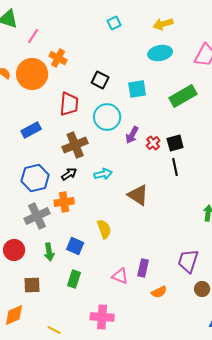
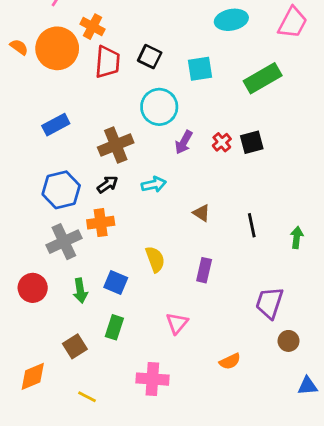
red trapezoid: (69, 104) -> (107, 62), moved
purple arrow: (132, 135) -> (184, 142), moved
black line: (175, 167) -> (252, 225), moved
brown triangle: (138, 195) -> (201, 213), size x0.6
purple rectangle: (143, 268) -> (204, 270), moved
pink triangle: (120, 276) -> (177, 323), turned 48
brown square: (32, 285) -> (75, 346), moved, turned -30
orange semicircle: (159, 292) -> (230, 361), moved

